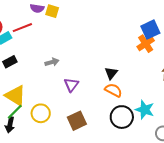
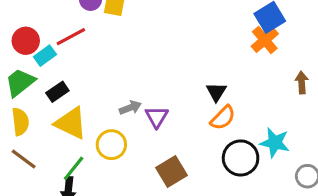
gray arrow: (52, 62) -> (130, 108), moved
orange semicircle: (113, 90) -> (223, 118), turned 114
yellow triangle: (15, 96) -> (71, 123), moved
yellow circle: (41, 113) -> (111, 145), moved

